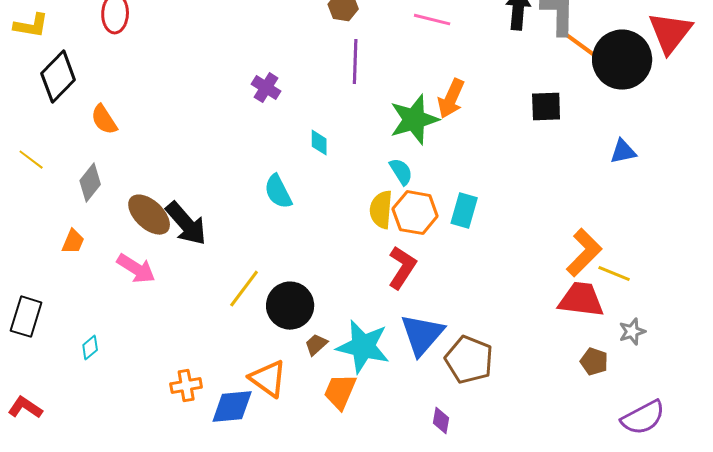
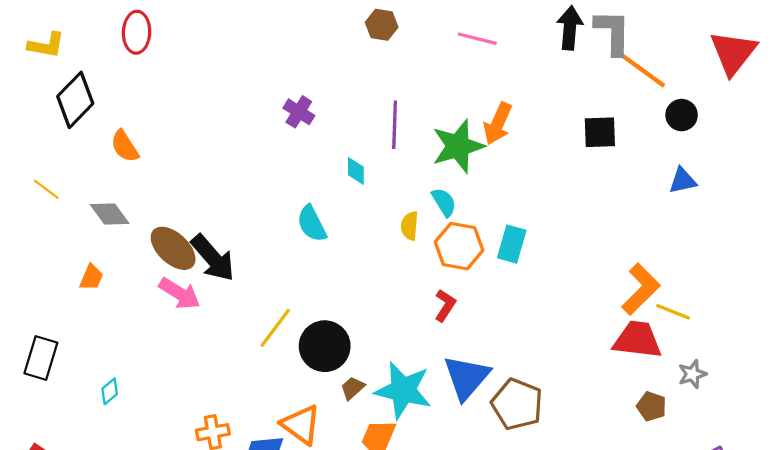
black circle: (622, 60) -> (682, 115), moved, size x0.5
purple line: (355, 62) -> (395, 125), moved
gray diamond: (90, 183) -> (110, 214), turned -75
yellow semicircle: (381, 210) -> (410, 226), moved, size x0.7
red L-shape: (402, 268) -> (445, 305), size x0.7
pink arrow: (136, 269) -> (180, 293), moved

